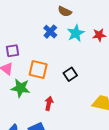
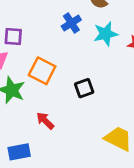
red arrow: (49, 103) -> (45, 121), turned -72

